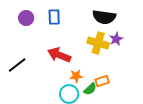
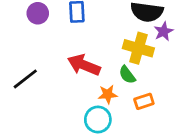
purple star: (116, 39) -> (164, 31), moved
green semicircle: (90, 89) -> (127, 75), moved, turned 96

